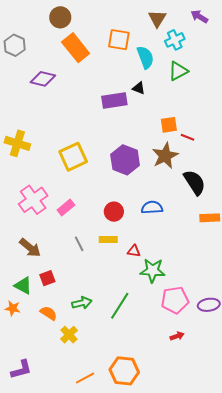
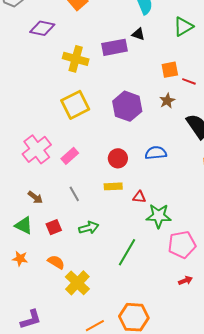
green triangle: (178, 71) -> (183, 27), moved
yellow cross: (17, 143) -> (76, 59), moved
brown star: (165, 156) -> (167, 101), size x0.6
gray line: (79, 244) -> (74, 194), moved
brown arrow: (30, 248) -> (35, 197), size x0.7
green triangle: (23, 286) -> (24, 225), moved
green arrow: (82, 303) -> (89, 228), moved
yellow cross: (69, 335) -> (77, 283), size x1.4

